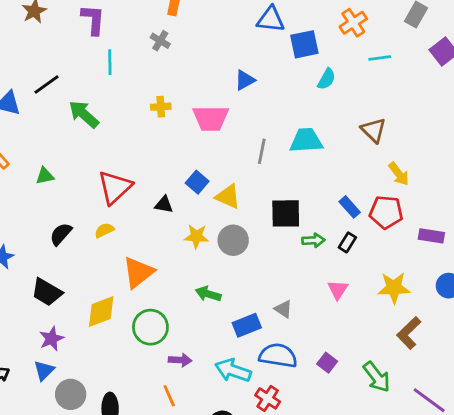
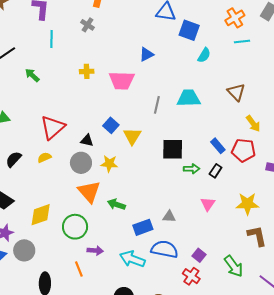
orange cross: (353, 23) -> (235, 18), moved
blue square: (304, 44) -> (189, 30), turned 30
green arrow: (84, 114) -> (32, 75), size x0.7
yellow triangle: (228, 197) -> (132, 136), turned 36
gray circle: (233, 240) -> (81, 163), moved
orange triangle: (138, 272) -> (89, 192), moved, turned -35
gray triangle: (283, 309) -> (169, 217), turned -32
brown L-shape: (409, 333) -> (257, 236), turned 120
gray circle: (71, 394) -> (24, 250), moved
orange line: (169, 396) -> (79, 269), moved
red cross: (268, 398) -> (191, 276), moved

